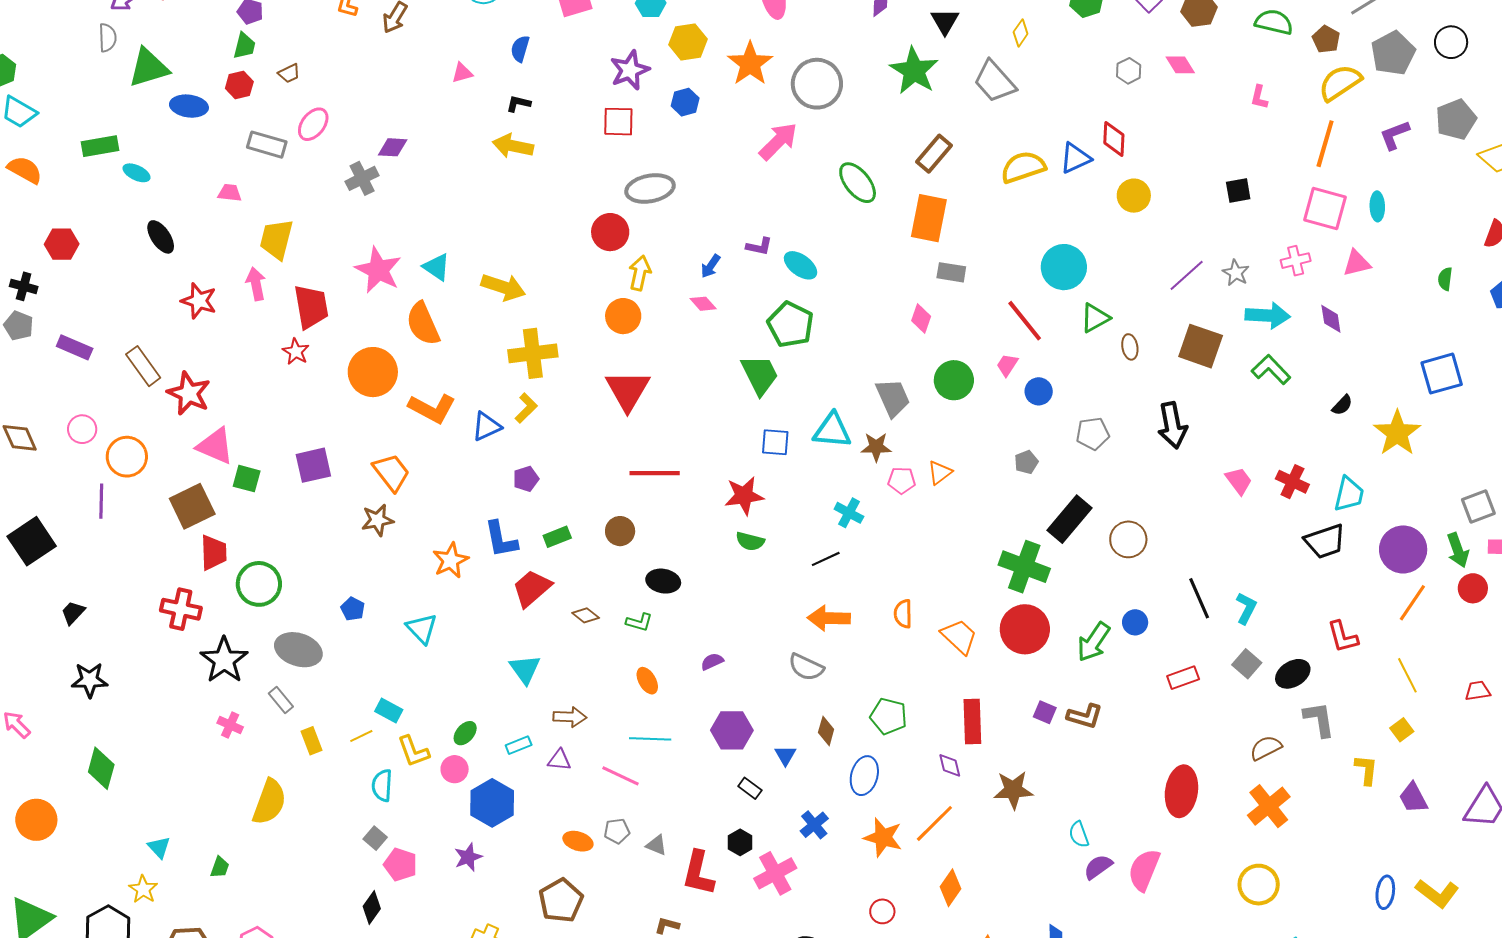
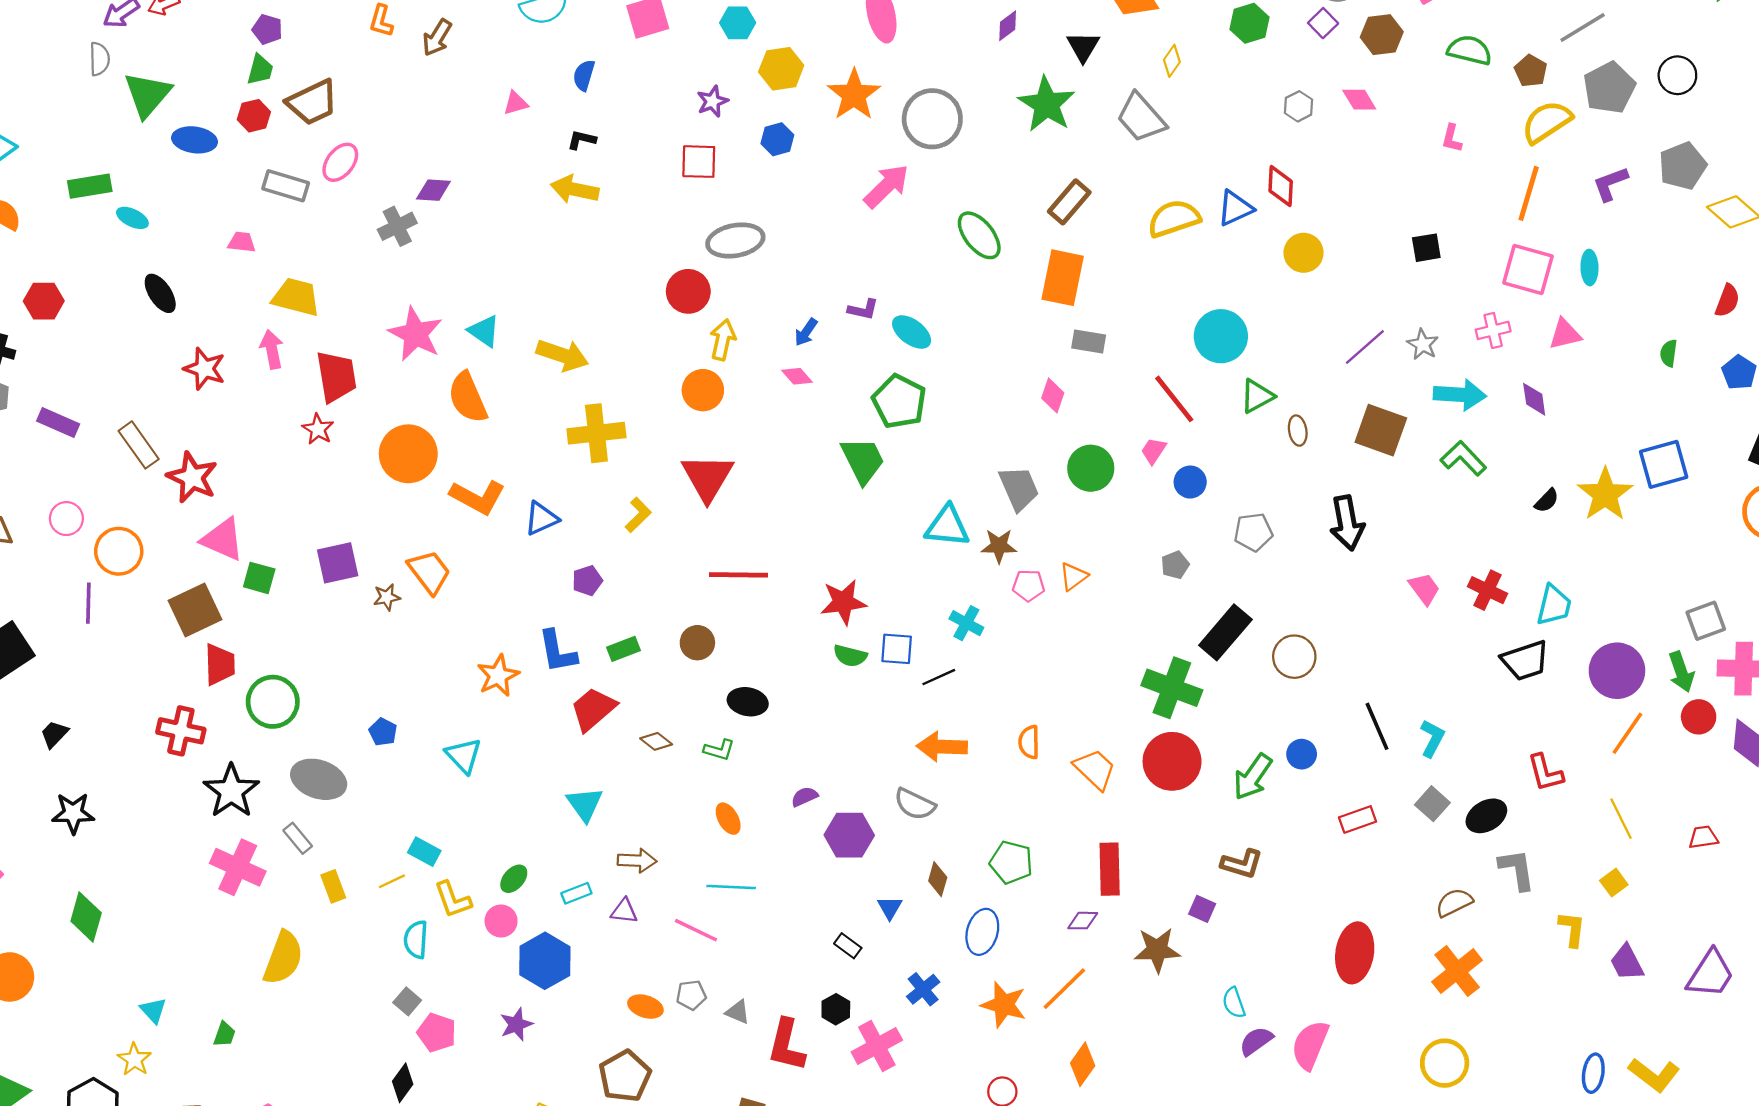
green triangle: (149, 68) -> (147, 95), turned -33
purple star: (630, 70) -> (712, 101), size x0.7
brown trapezoid: (289, 73) -> (312, 102), size x2.0
yellow trapezoid: (276, 239) -> (296, 297), turned 90
yellow L-shape: (526, 408) -> (638, 515), moved
yellow star: (1397, 433) -> (1605, 494), moved
blue square: (775, 442) -> (897, 649), moved
brown star: (378, 520) -> (387, 597), moved, size x0.7
purple square: (1045, 712) -> (1202, 909), moved
pink cross: (230, 725) -> (238, 867), size x1.8
purple hexagon: (732, 730) -> (849, 835), moved
purple diamond: (950, 765) -> (1083, 921), turned -76

